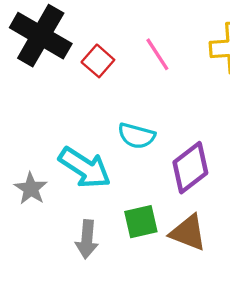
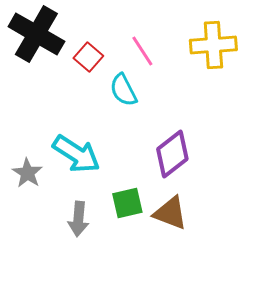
cyan semicircle: (136, 136) -> (123, 90), moved, turned 48

